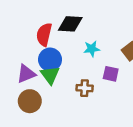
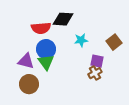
red semicircle: (44, 35) -> (41, 28), turned -108
purple triangle: (26, 74) -> (26, 61), turned 36
brown cross: (85, 88) -> (95, 73), moved, turned -32

